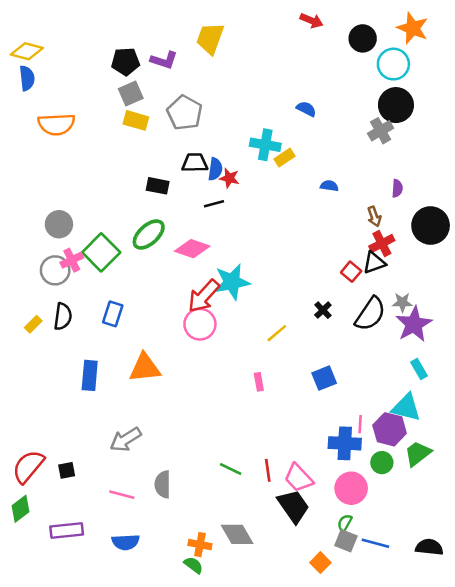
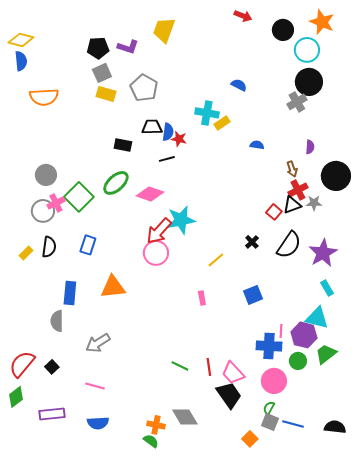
gray star: (402, 302) -> (314, 203), moved
black square: (67, 470) -> (52, 367), turned -32
gray semicircle: (163, 484) -> (57, 321), moved

